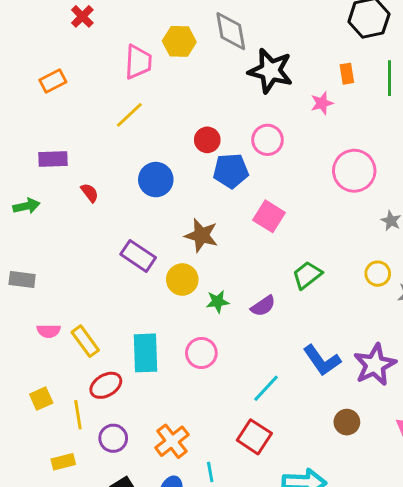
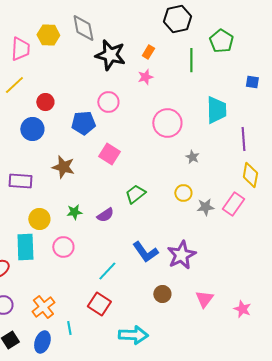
orange rectangle: (347, 74) -> (148, 52), moved, turned 40
red circle: (207, 140) -> (45, 102), moved
purple rectangle: (138, 256) -> (20, 181), turned -30
yellow circle: (182, 279) -> (39, 219), moved

